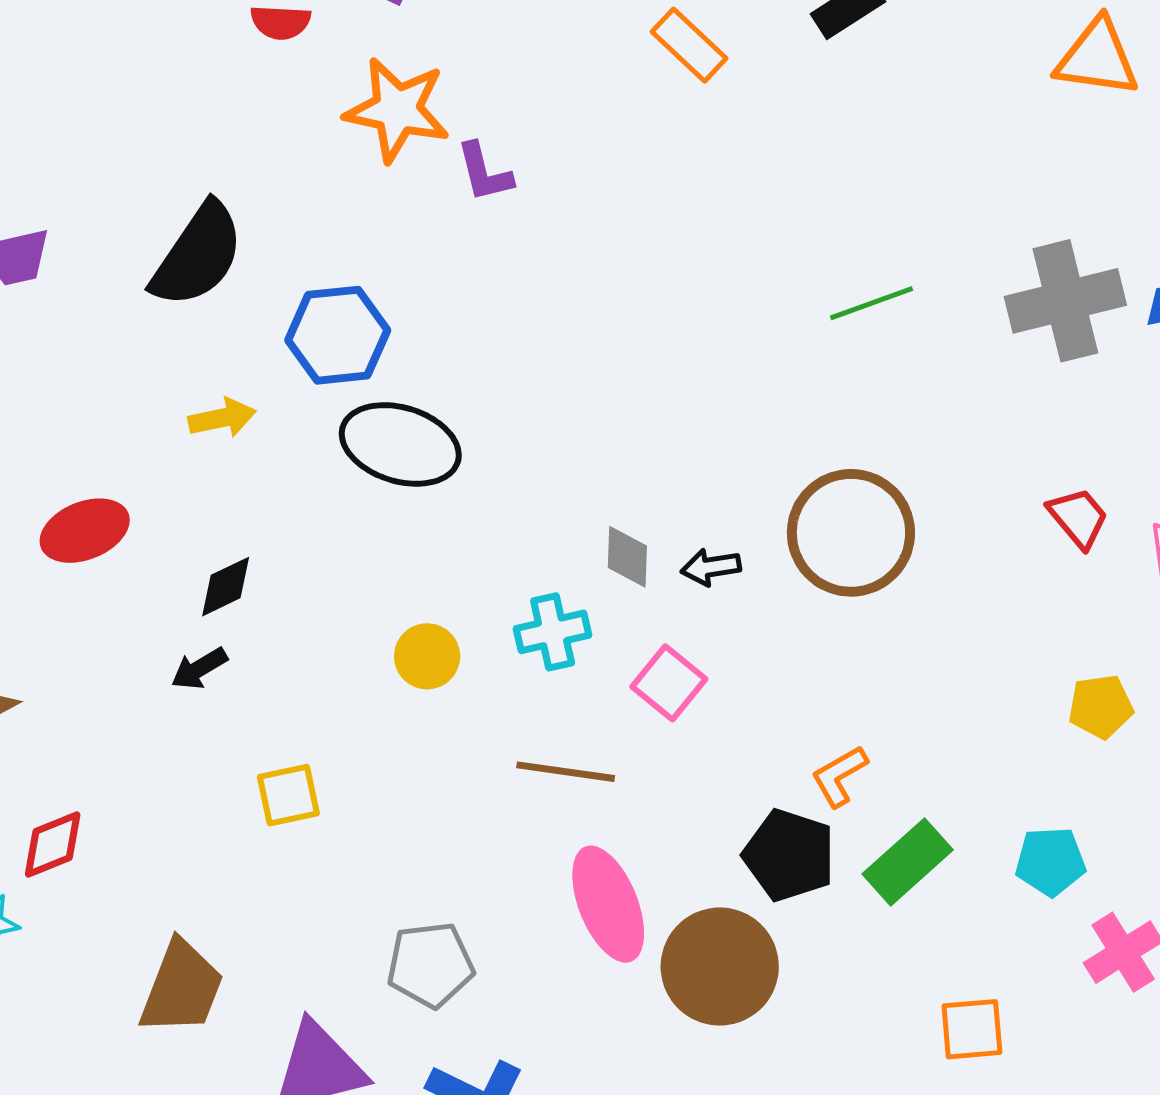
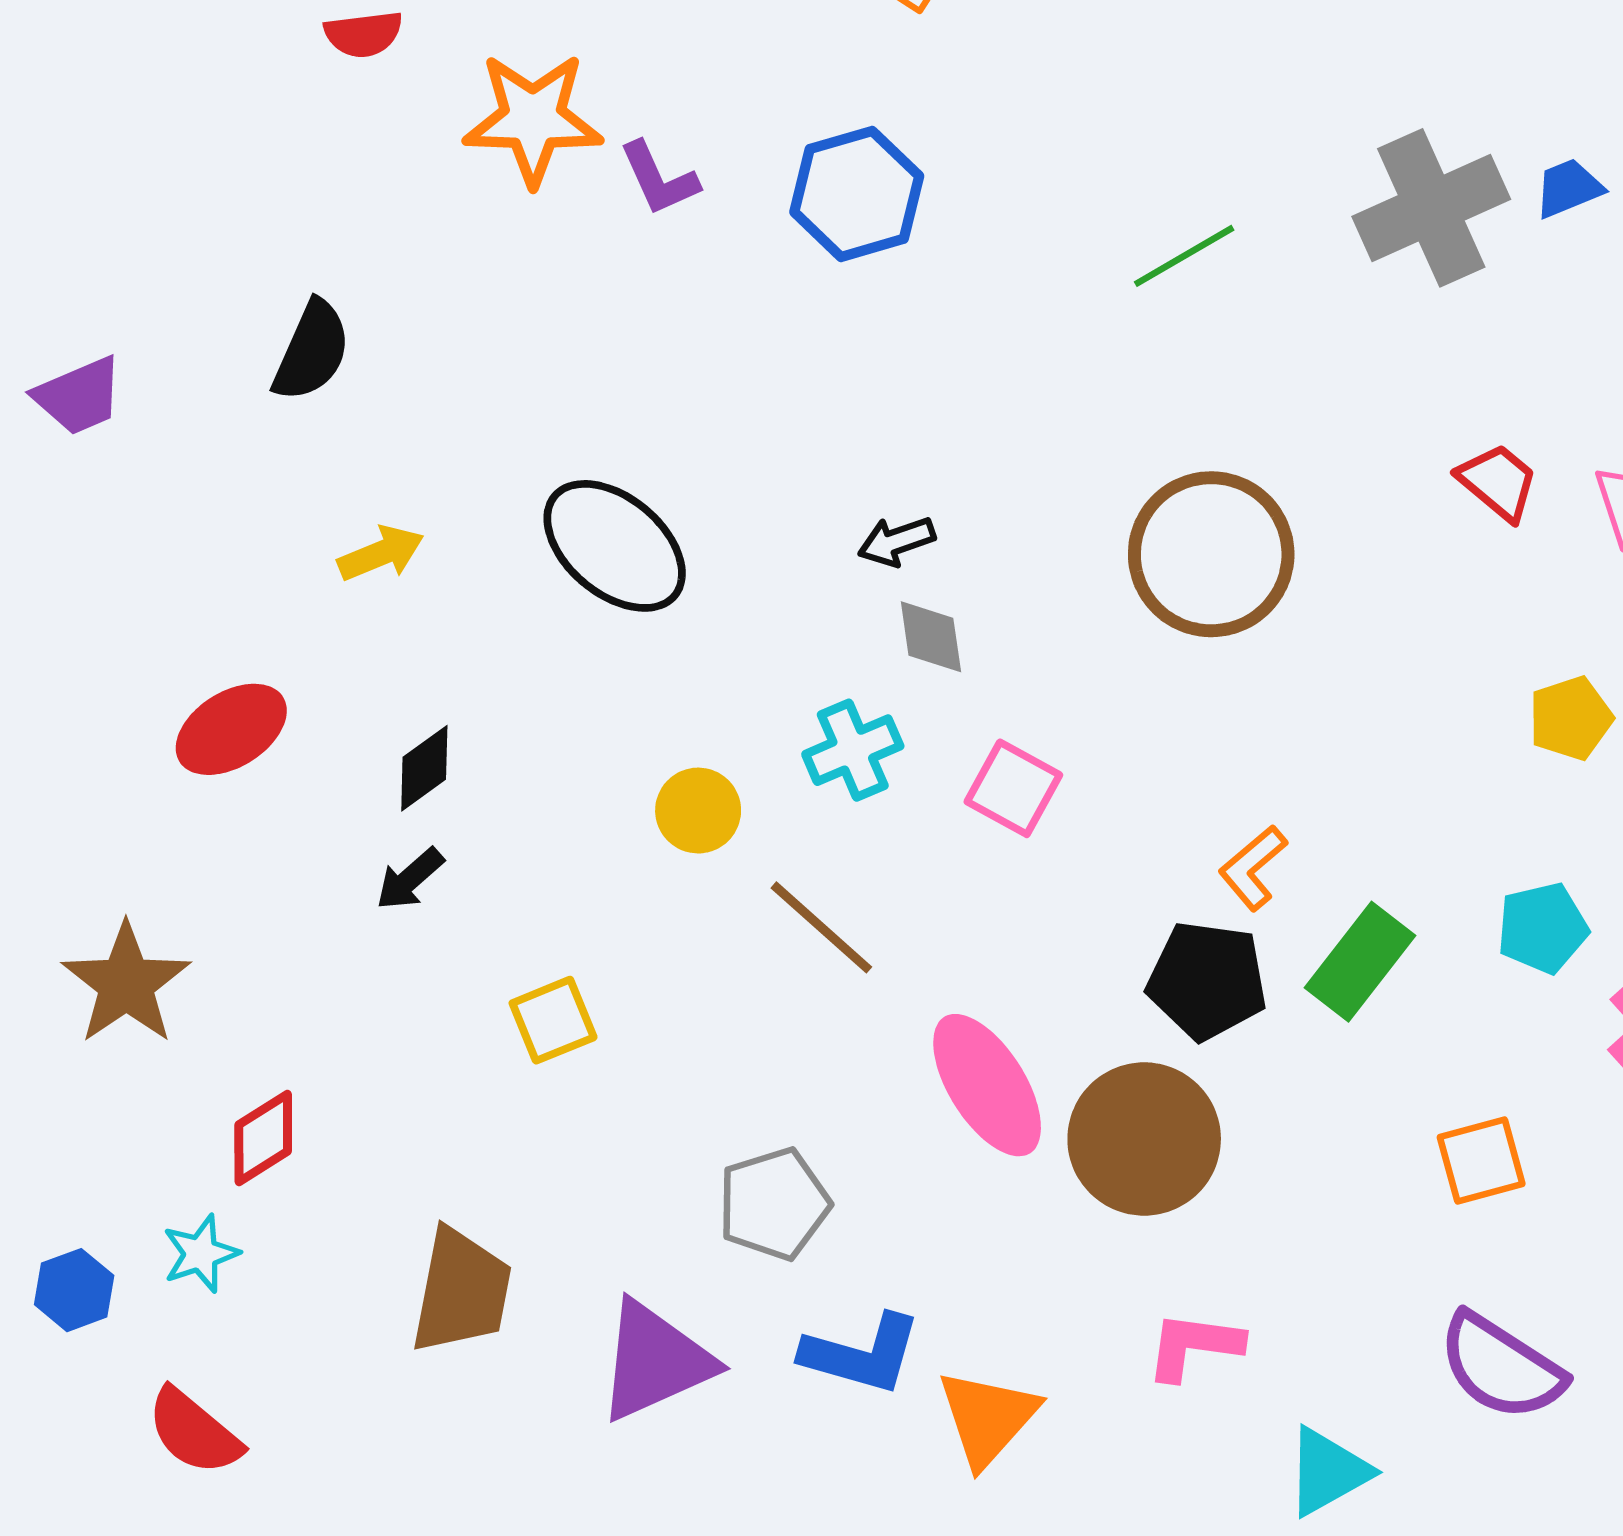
black semicircle: (198, 255) -> (312, 351), size x0.7
blue hexagon: (338, 335) -> (857, 194), moved
black ellipse: (400, 444) -> (615, 546), turned 33
black arrow: (711, 567) -> (896, 541), moved
brown line: (566, 772) -> (821, 927), moved, turned 44

